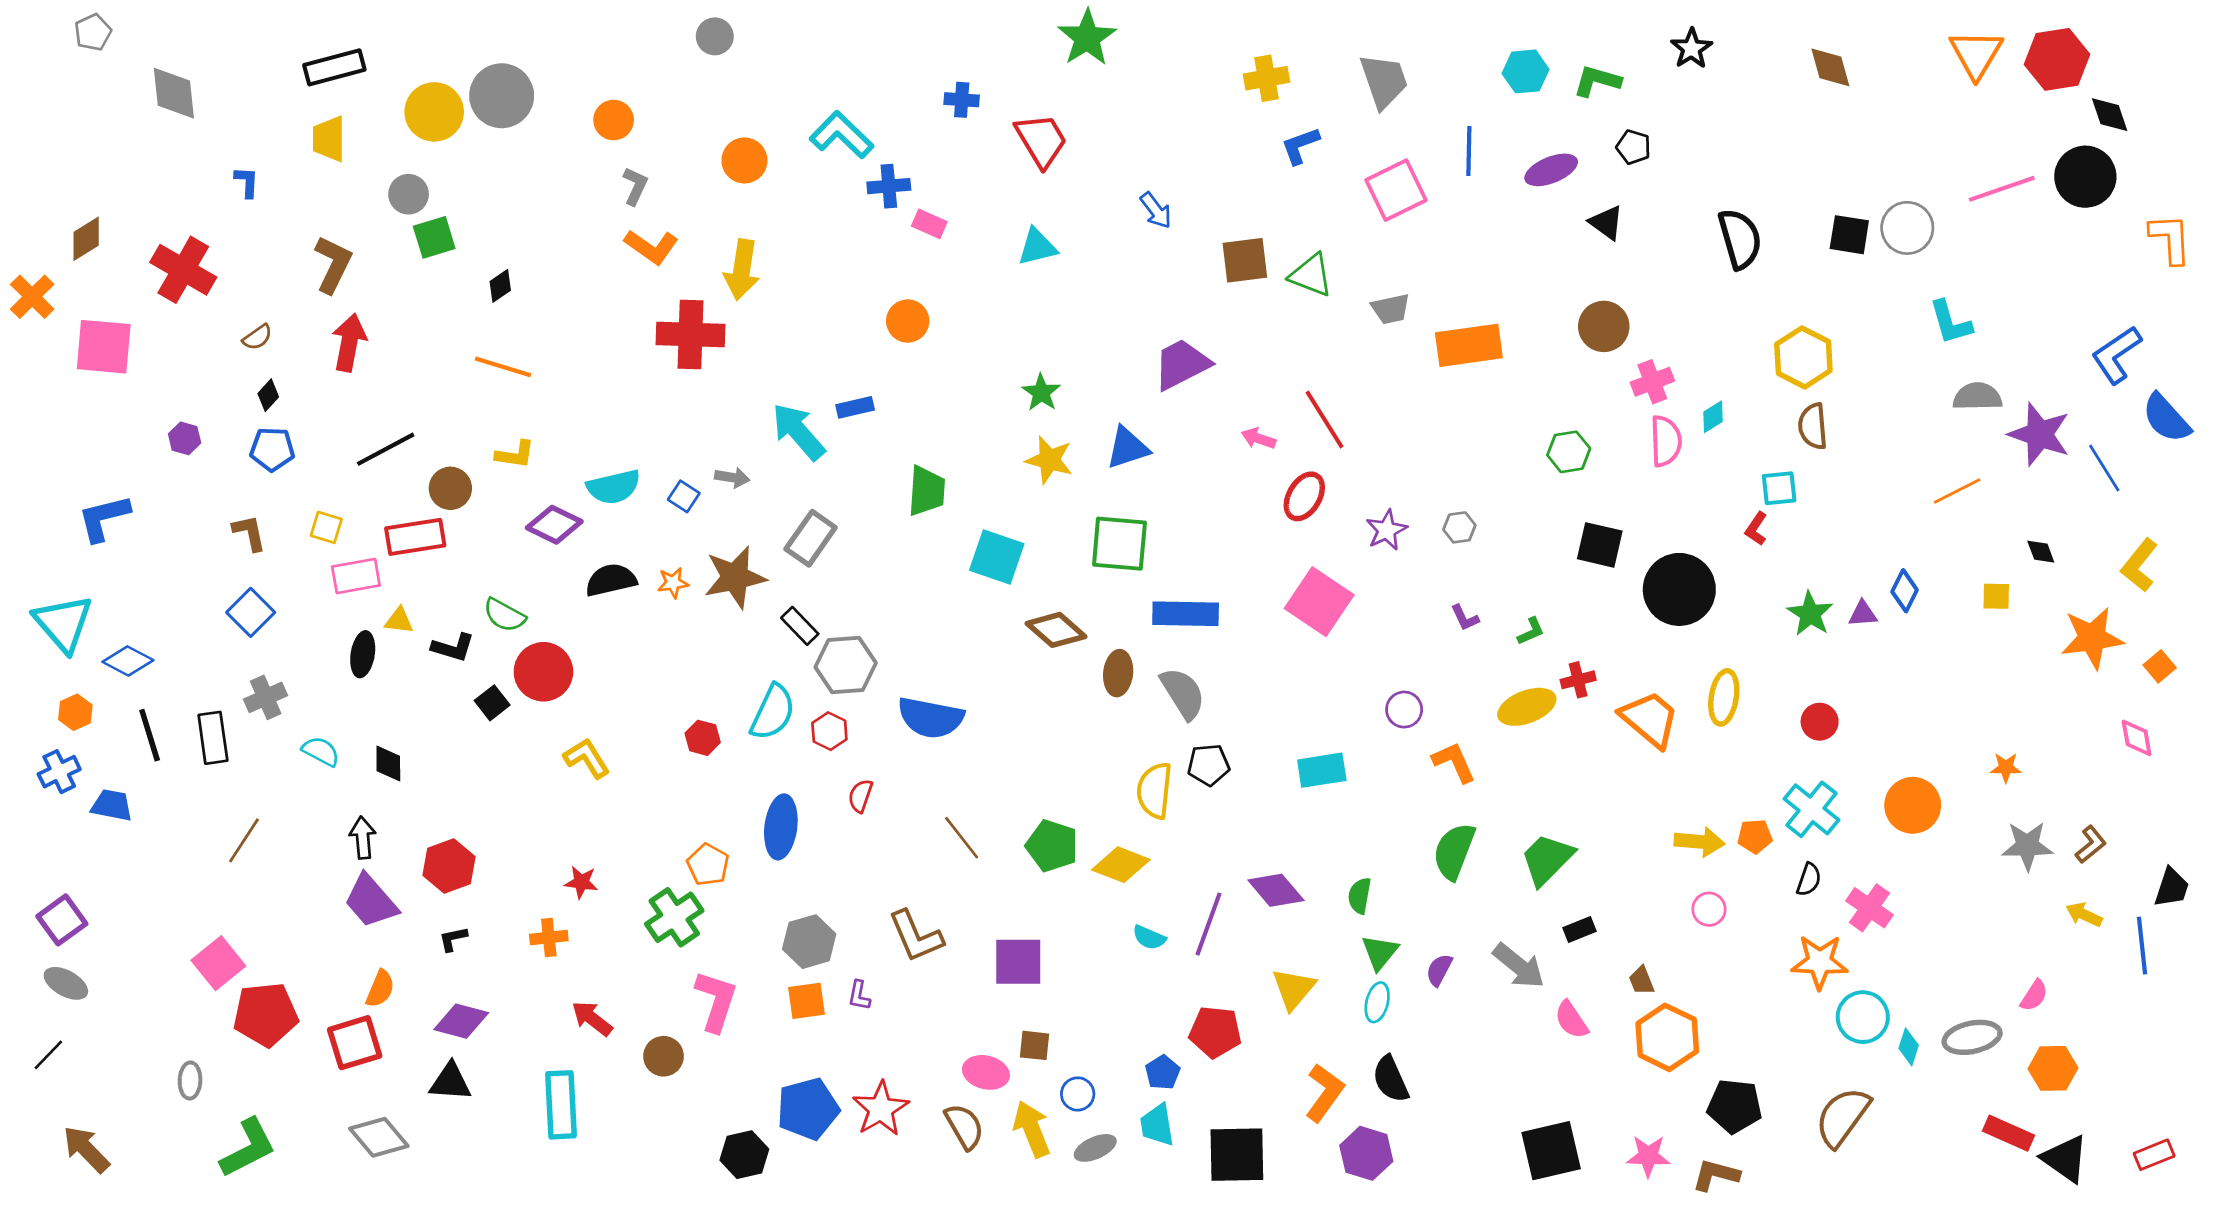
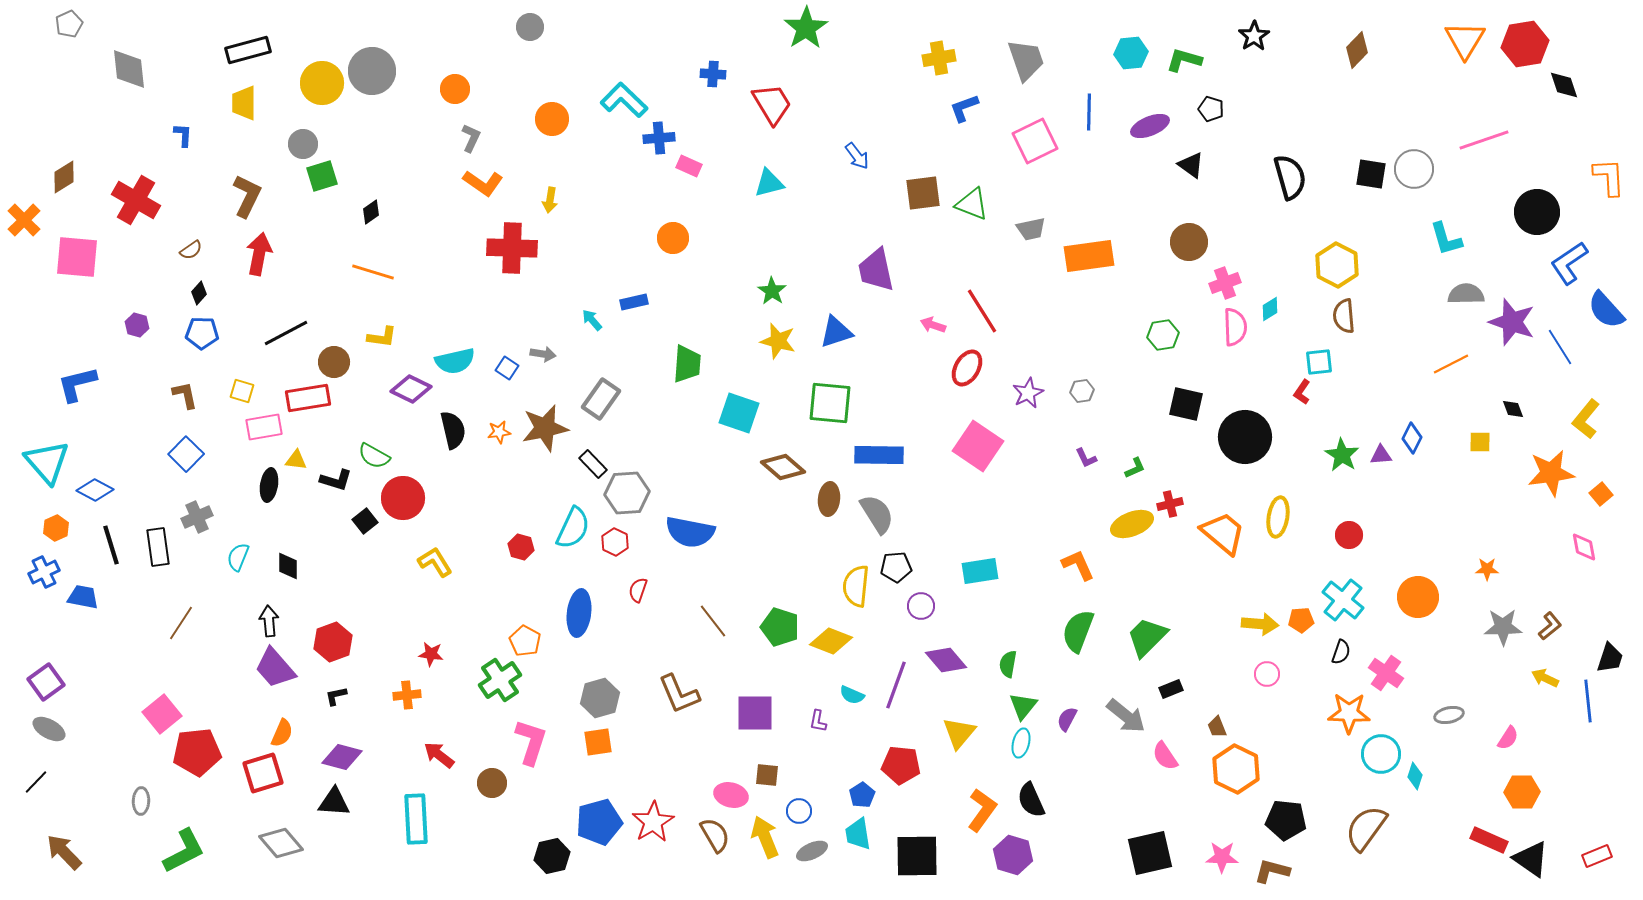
brown diamond: (1830, 67) -> (1357, 50), turned 60
black circle: (2085, 177) -> (1537, 212), moved
yellow arrow: (742, 270) -> (550, 200), size x0.6
purple trapezoid: (1182, 364) -> (876, 270), turned -75
cyan arrow: (798, 432) -> (592, 320), size x0.5
black semicircle: (611, 580) -> (453, 430), turned 90
purple circle: (1404, 710) -> (921, 606), moved
cyan semicircle: (321, 751) -> (238, 557), turned -96
purple L-shape: (859, 996) -> (818, 721), moved
gray ellipse: (1972, 1037) -> (1449, 715), moved, size x0.7

